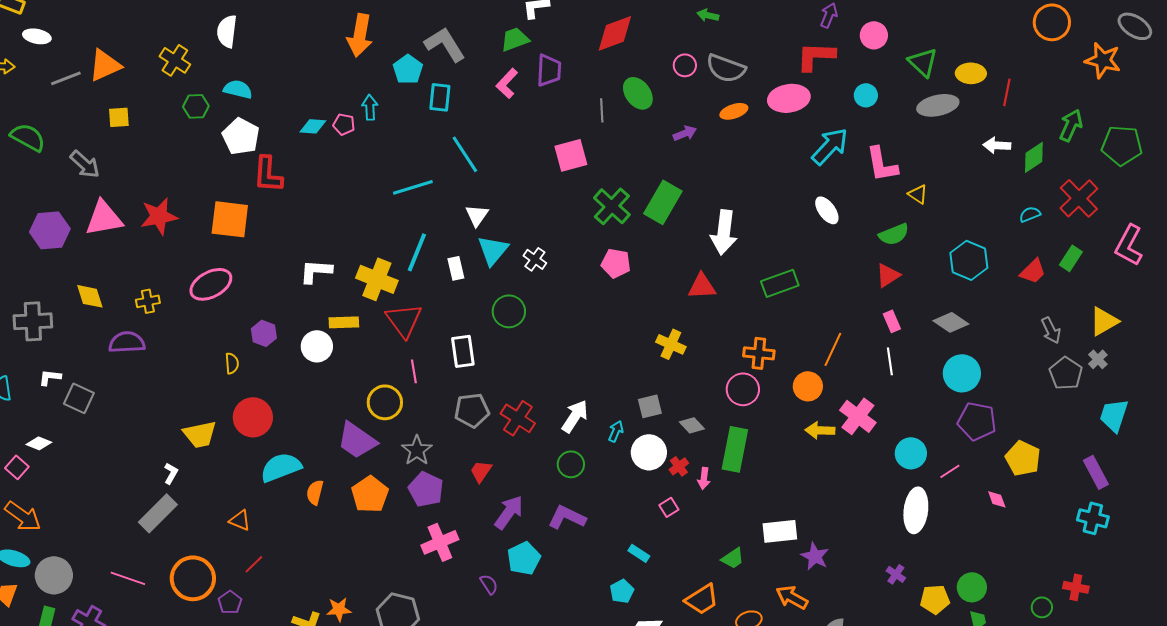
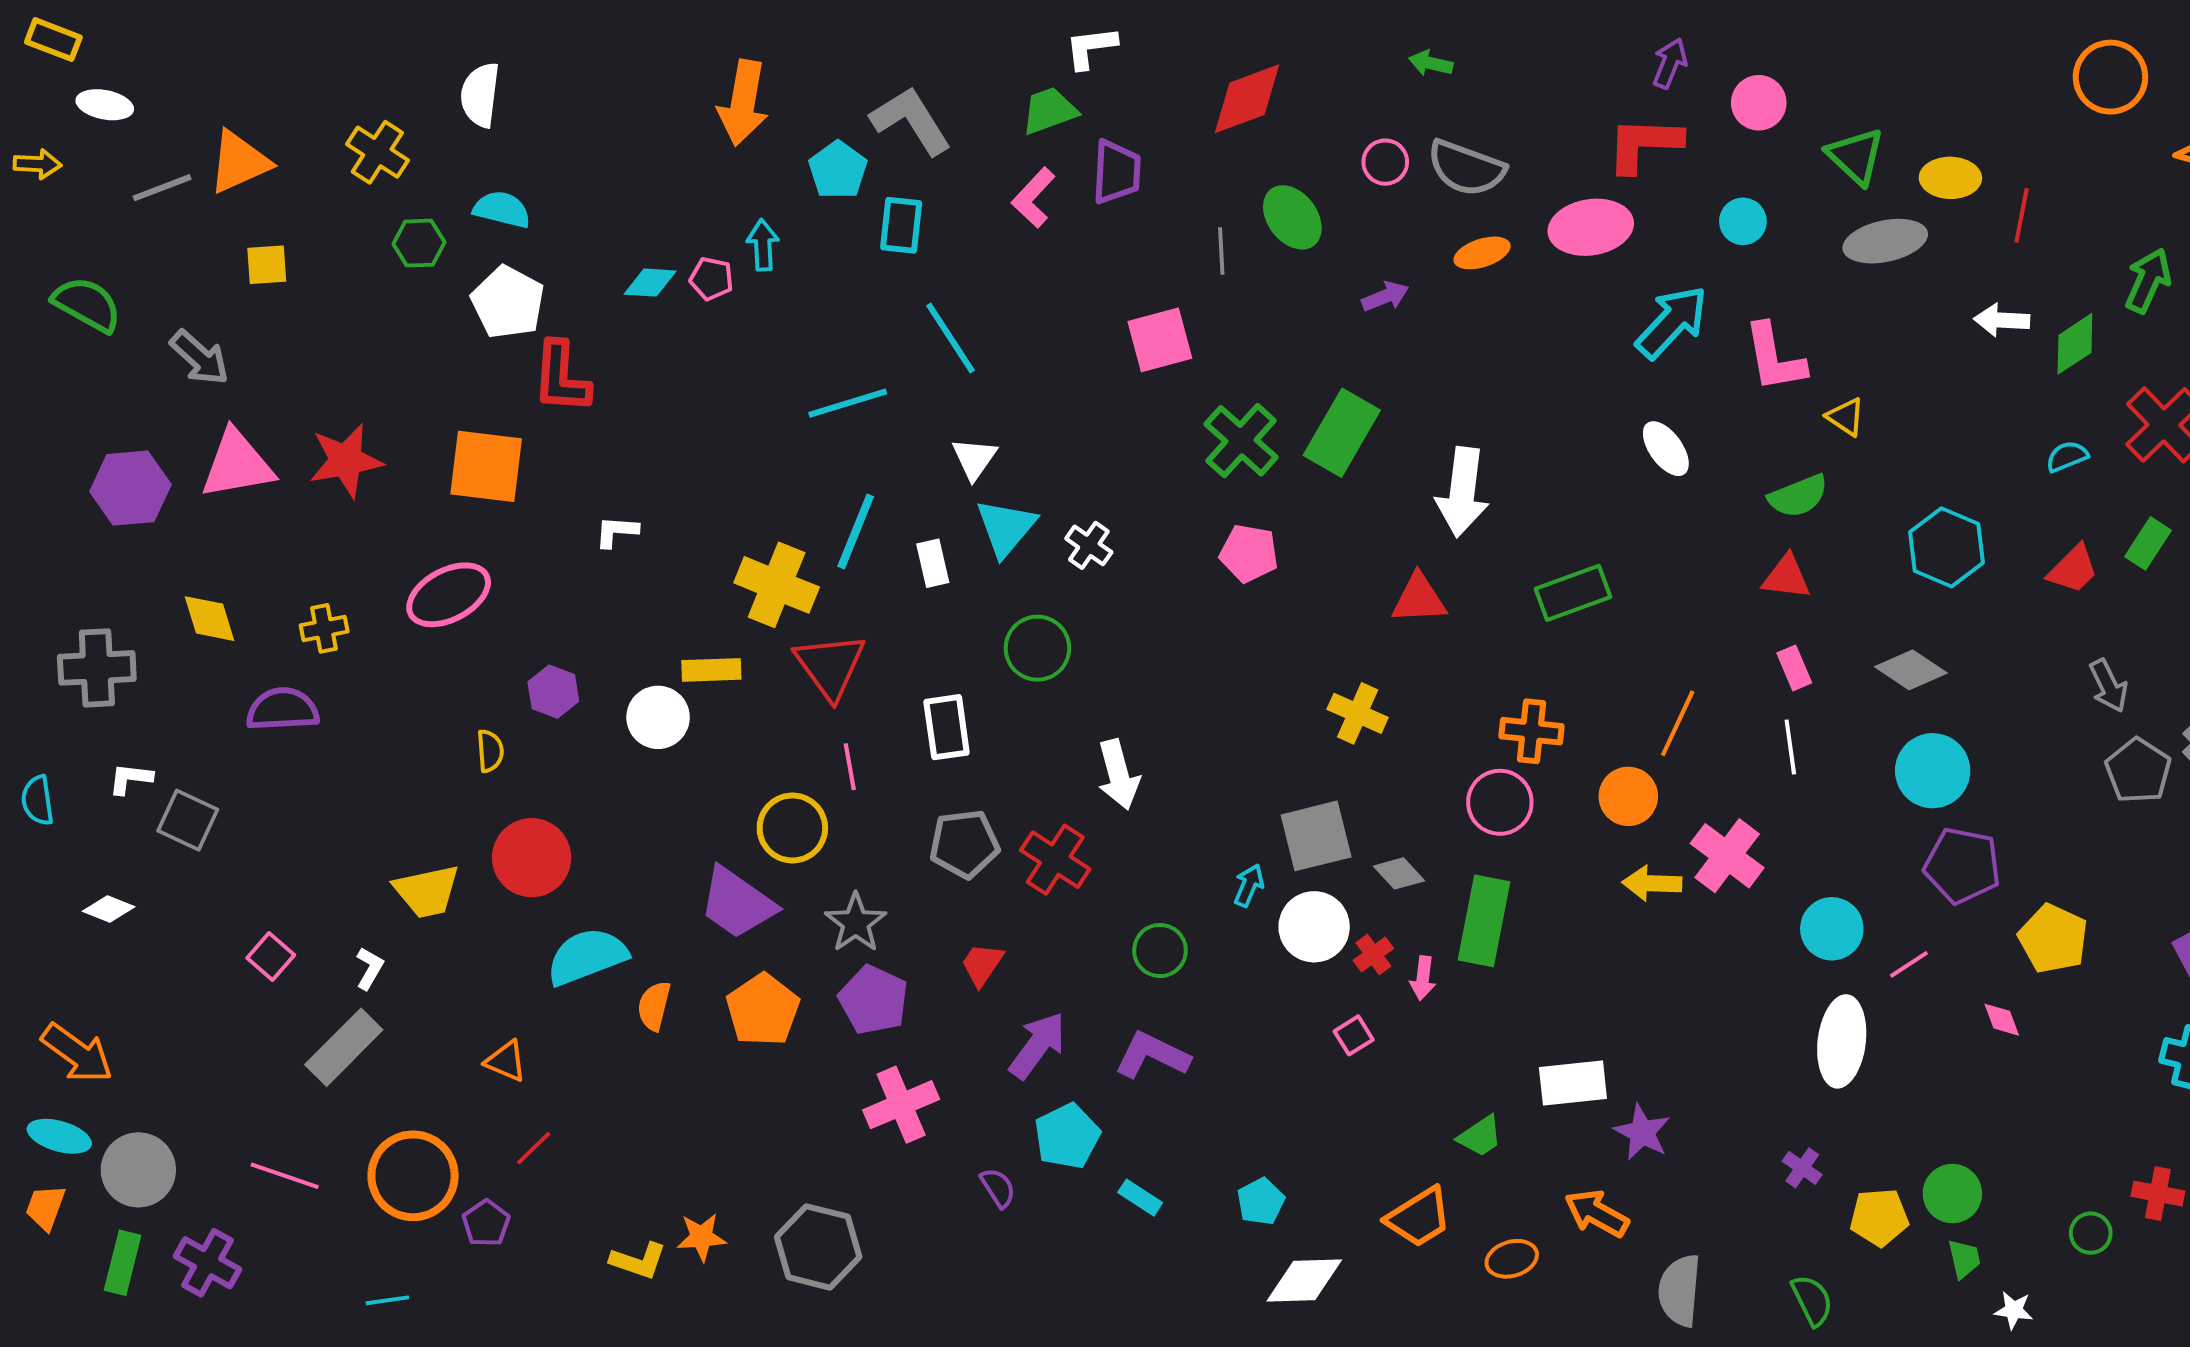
white L-shape: (316, 271) -> (617, 532), moved, size x0.7
red triangle: (888, 275) -> (1786, 577), turned 40
gray square: (650, 406) -> (1316, 836), size x1.5
white arrow: (575, 416) -> (1118, 775), moved, turned 132
pink square: (17, 467) -> (271, 956), moved
cyan rectangle: (639, 553) -> (1140, 1198), moved

